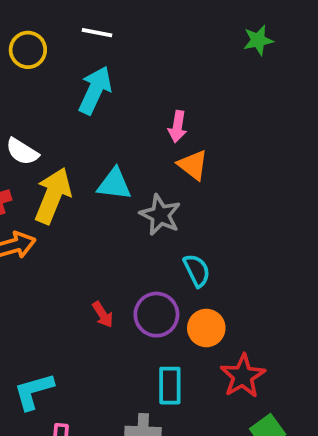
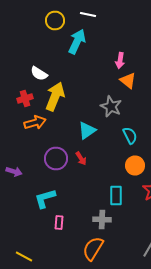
white line: (97, 33) -> (88, 14), moved
yellow circle: (28, 50) -> (55, 20), moved
cyan triangle: (114, 184) -> (87, 130), moved, turned -42
purple circle: (156, 315) -> (56, 158), moved

